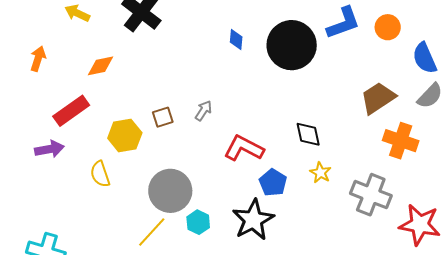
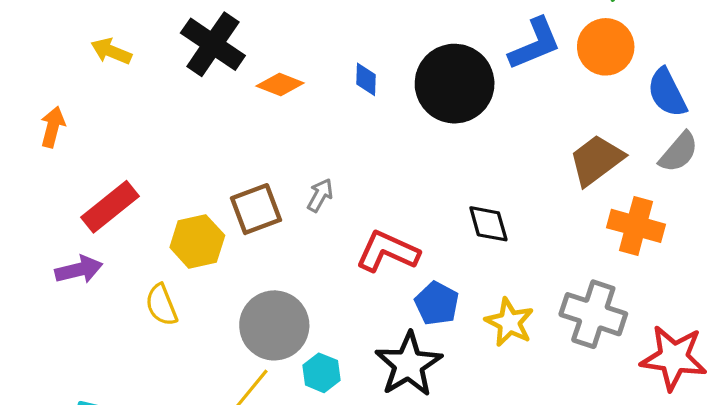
orange circle: (388, 27) -> (606, 47), size x1.4
orange diamond: (101, 66) -> (280, 85), moved, turned 36
brown square: (163, 117) -> (256, 209), size x1.5
yellow star: (320, 173) -> (509, 322), moved, size x1.4

